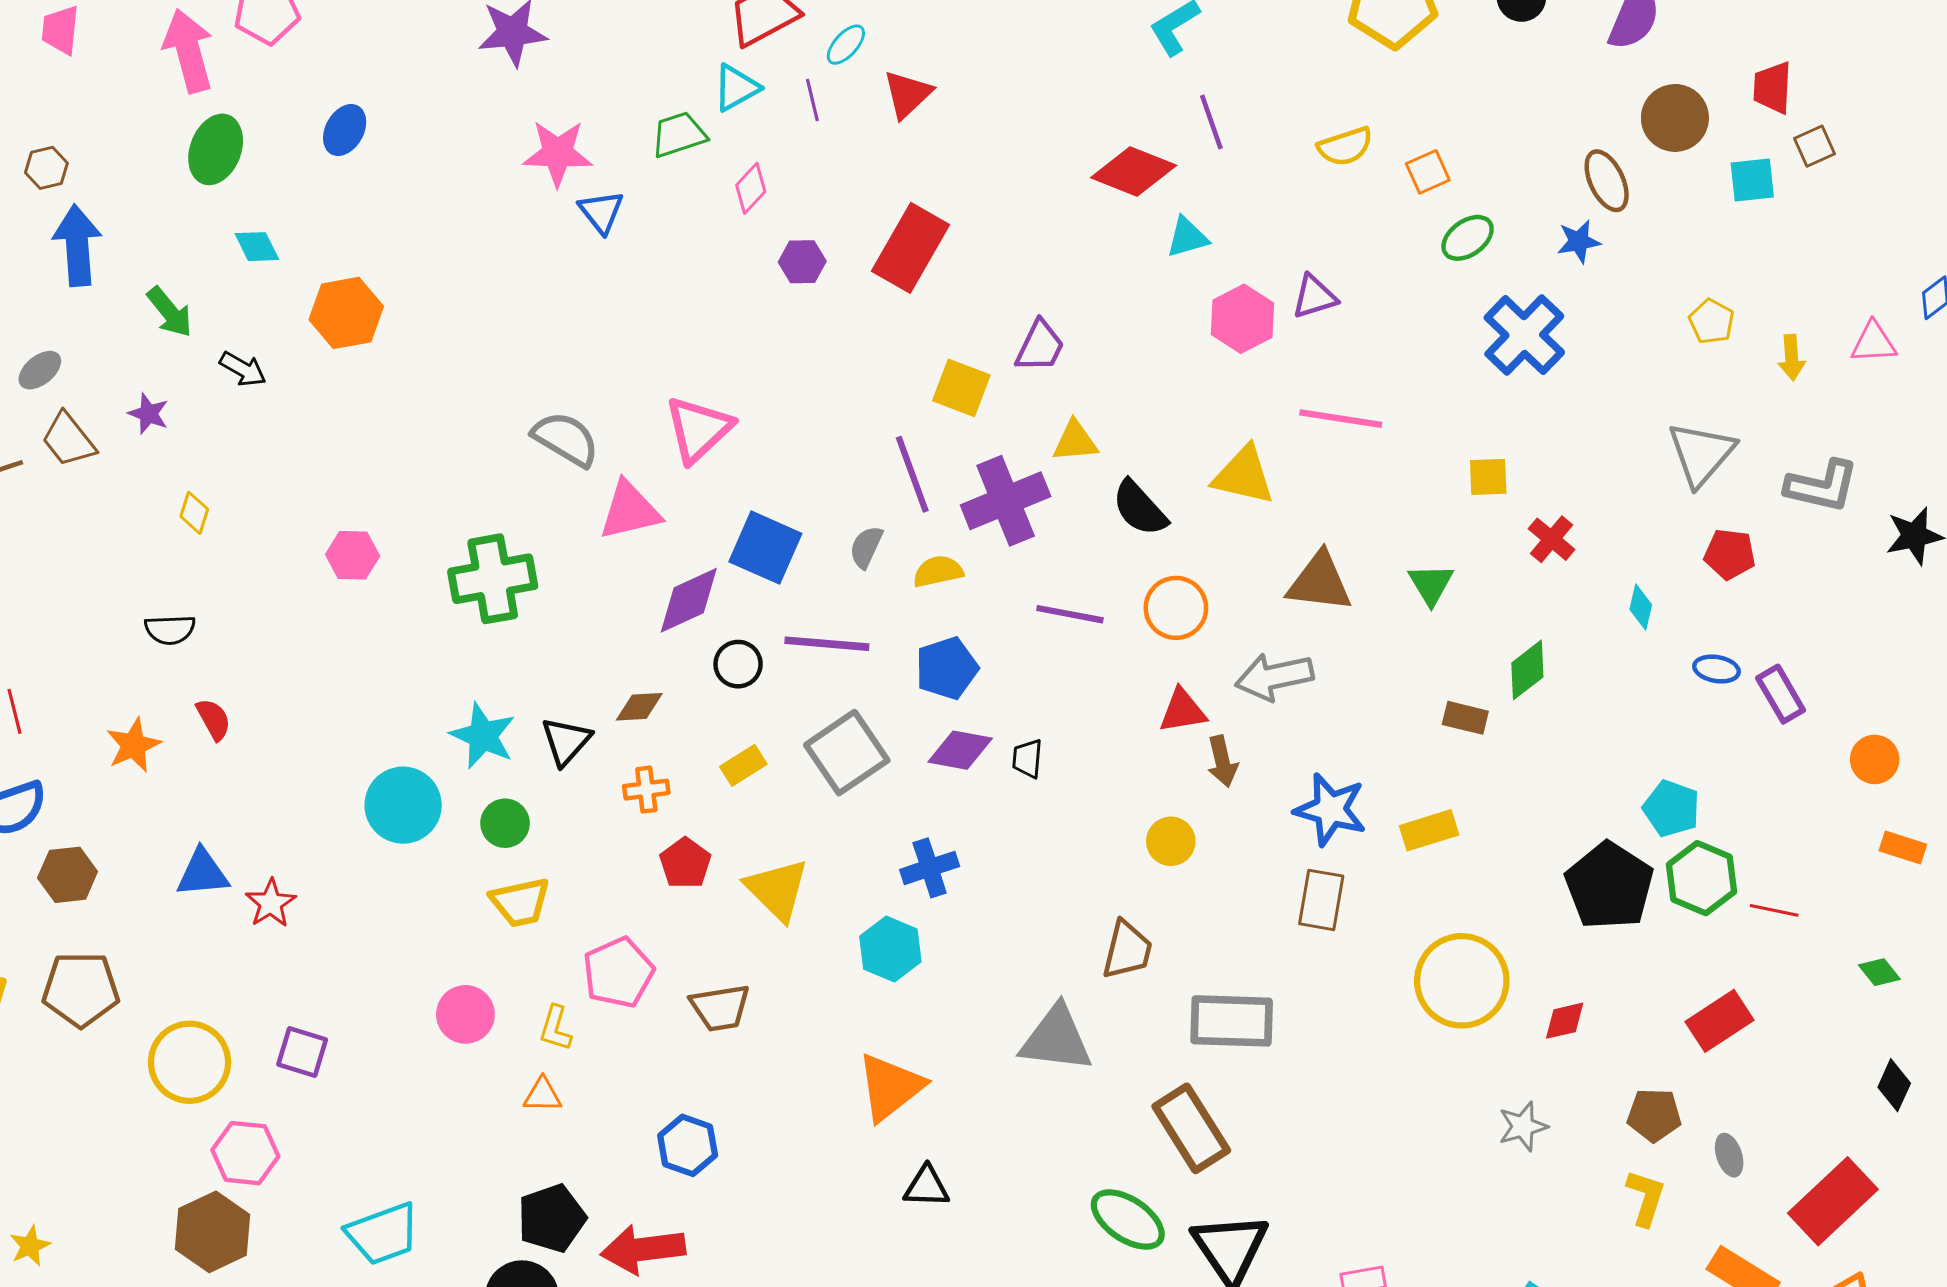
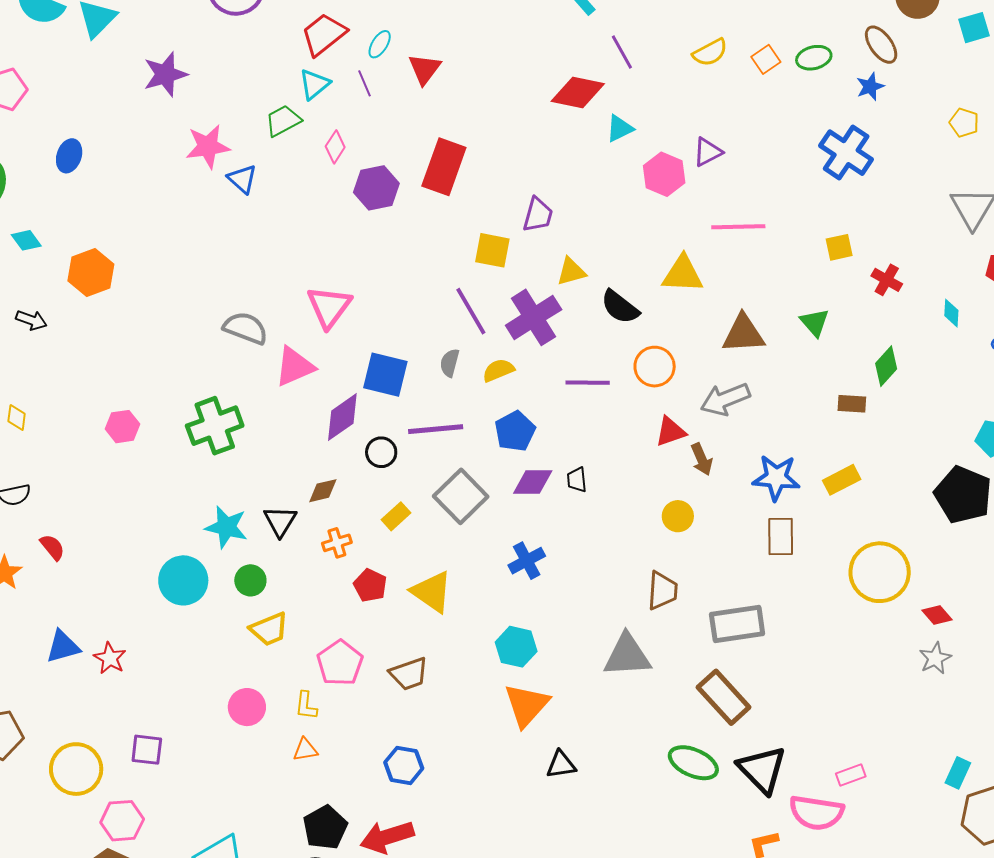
green ellipse: (1468, 238) -> (814, 58), moved, turned 32
purple hexagon: (802, 262) -> (376, 188), size x1.5
cyan hexagon: (890, 949) -> (516, 647), moved
red diamond: (1565, 1021) -> (937, 615), moved, turned 72

